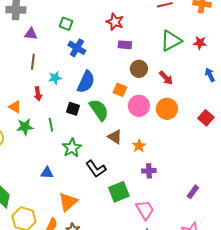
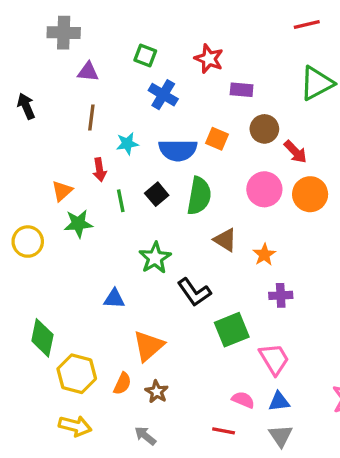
red star: (115, 22) -> (209, 59), moved
red arrow: (166, 78) -> (295, 152), moved
blue semicircle: (86, 82) -> (178, 150), turned 65
orange square: (120, 90) -> (217, 139), moved
orange triangle: (15, 107) -> (62, 191), turned 48
black square: (73, 109) -> (157, 194), turned 32
green semicircle: (99, 110) -> (199, 196), turned 45
green line: (51, 125) -> (121, 201), moved

